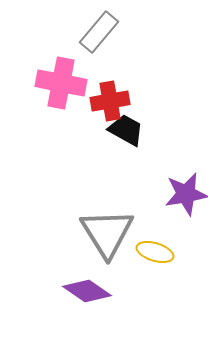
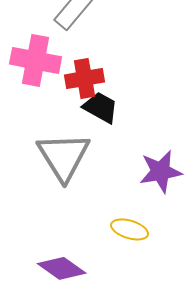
gray triangle: (107, 233) -> (64, 156), moved

